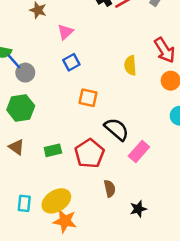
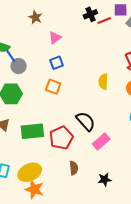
yellow semicircle: (130, 65) -> (103, 82), moved
orange square: (88, 98) -> (53, 87), moved
green rectangle: (53, 150) -> (32, 131), size x1.6
black star: (138, 209) -> (105, 180), moved

